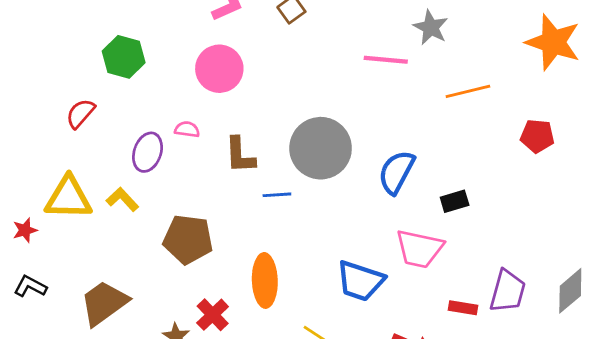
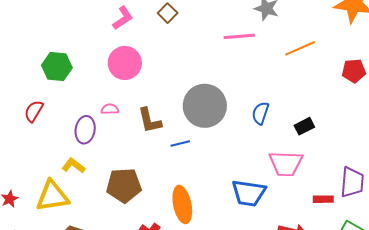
blue semicircle: (396, 172) -> (260, 113), size x0.7
yellow triangle: (68, 198) -> (52, 196), moved

